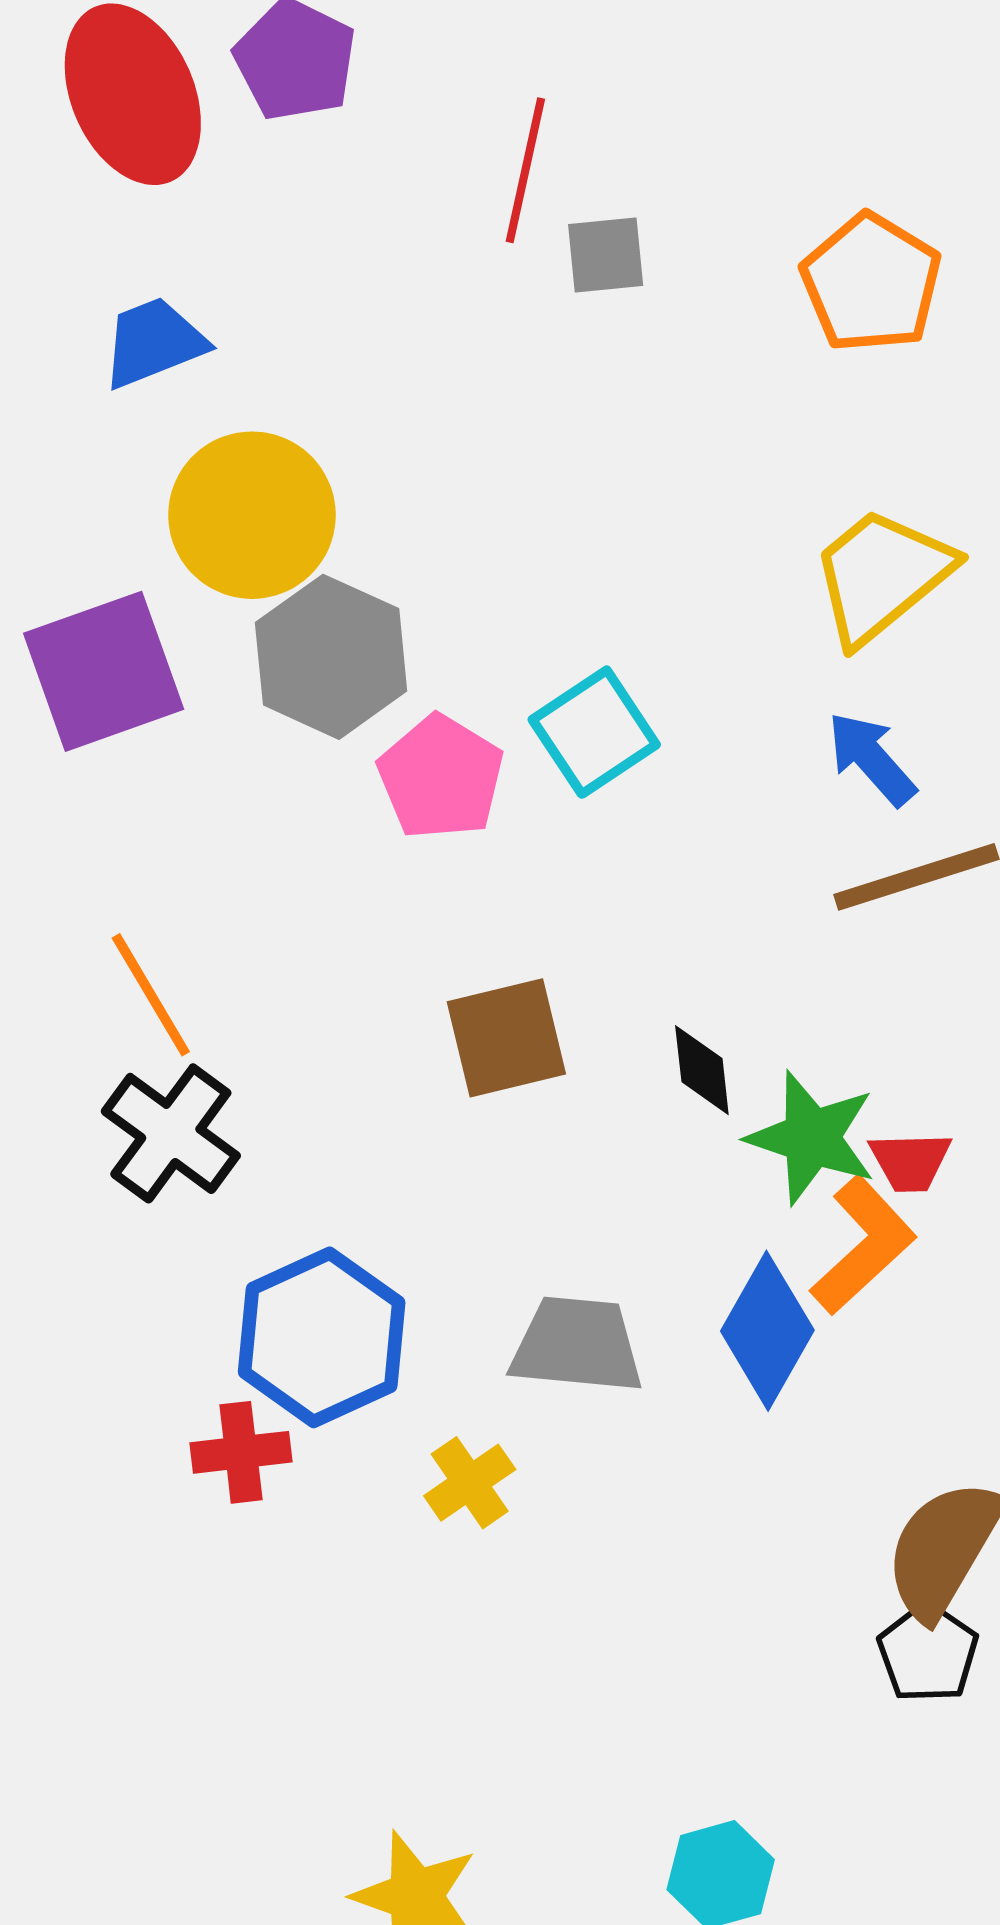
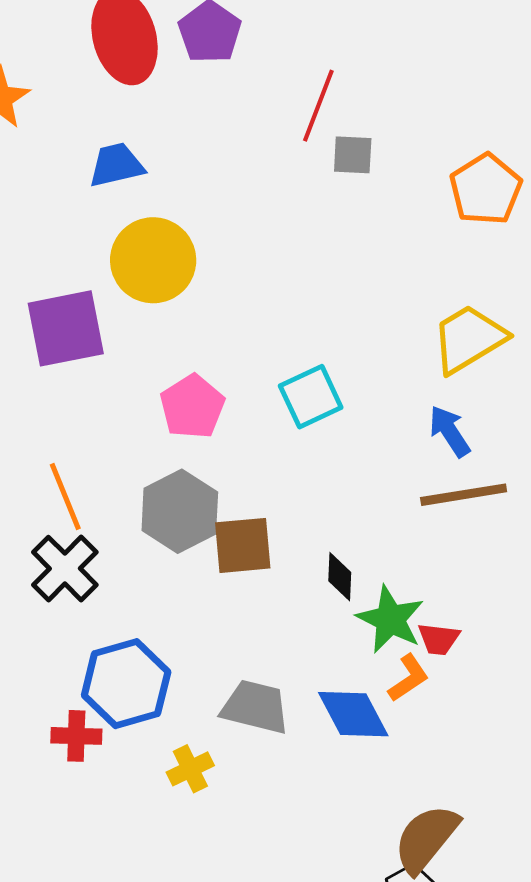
gray hexagon: (331, 657) -> (180, 511), moved
pink pentagon: (441, 777) -> (192, 407), moved
orange L-shape: (863, 1245) -> (408, 678), size x0.7
blue diamond: (767, 1331) -> (353, 714), turned -66

